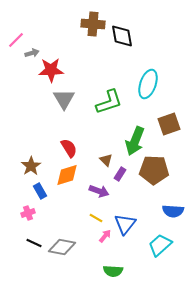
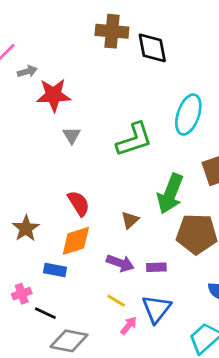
gray triangle: (64, 99) -> (72, 135), size x0.6
brown triangle: (106, 160) -> (130, 220), turned 32
purple rectangle: (120, 174) -> (156, 267), moved, turned 56
blue rectangle: (40, 191) -> (55, 270), moved, turned -49
black line: (34, 243) -> (45, 313), moved

